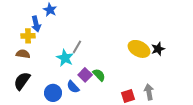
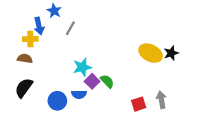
gray line: (77, 47) -> (70, 28), moved
cyan star: (65, 58) -> (82, 67), moved, turned 30
blue semicircle: (73, 87) -> (79, 94), turned -48

